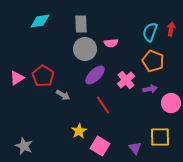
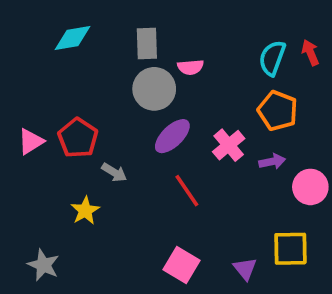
red arrow: (171, 29) -> (310, 53), turned -32
pink semicircle: (111, 43) -> (191, 67), moved
yellow star: (79, 131) -> (85, 211), moved

